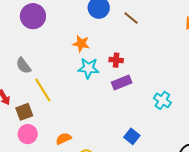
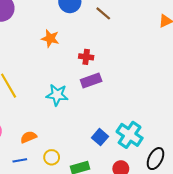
cyan star: (88, 68) -> (57, 95), moved
cyan cross: (162, 100) -> (130, 135), moved, size x1.4

